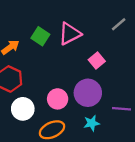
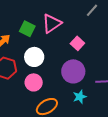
pink circle: (58, 99) -> (34, 82), moved
white circle: (23, 109) -> (34, 57), moved

